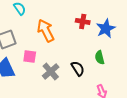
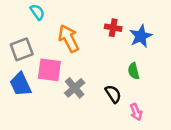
pink square: (30, 56) -> (49, 70), size x1.5
black semicircle: (78, 68) -> (113, 94), moved

